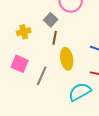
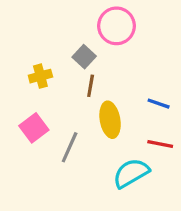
pink square: (20, 64) -> (34, 128), turned 30

